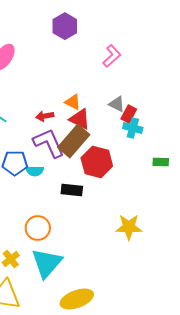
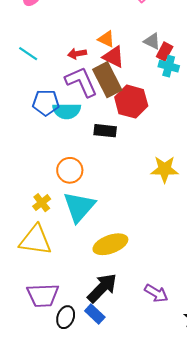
brown rectangle: (74, 141) -> (107, 80), turned -68
cyan semicircle: (35, 171) -> (67, 111), size x1.5

